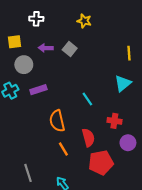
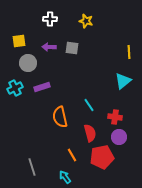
white cross: (36, 19) -> (50, 19), moved
gray square: (70, 49) -> (72, 48), turned -32
cyan line: (87, 99) -> (89, 105), moved
purple circle: (128, 143) -> (119, 137), moved
orange line: (63, 149) -> (72, 155), moved

